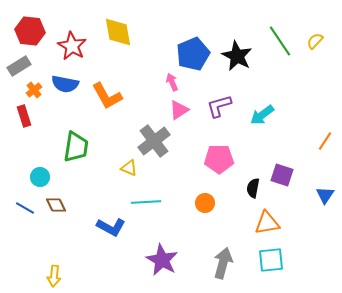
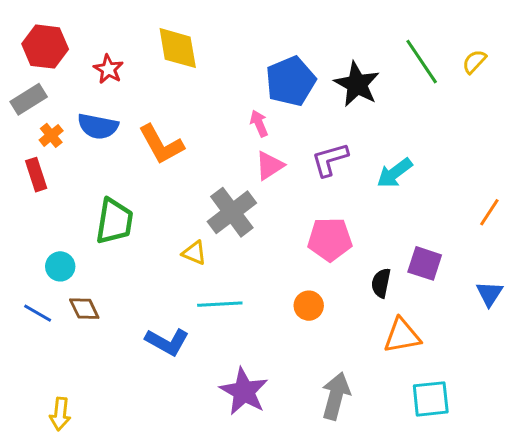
red star: (72, 46) -> (108, 69), size x0.7
cyan square: (271, 260) -> (431, 399), moved
yellow arrow: (54, 276) -> (60, 414), moved

